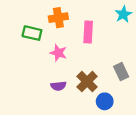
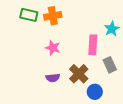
cyan star: (123, 14) -> (112, 29), moved
pink rectangle: (88, 32) -> (93, 45), moved
green rectangle: (32, 33) -> (29, 15), moved

